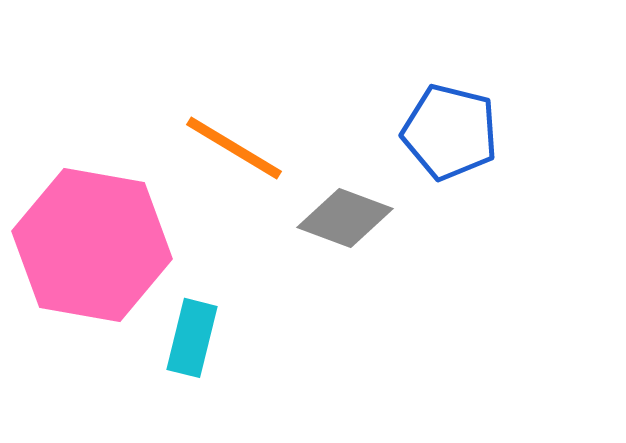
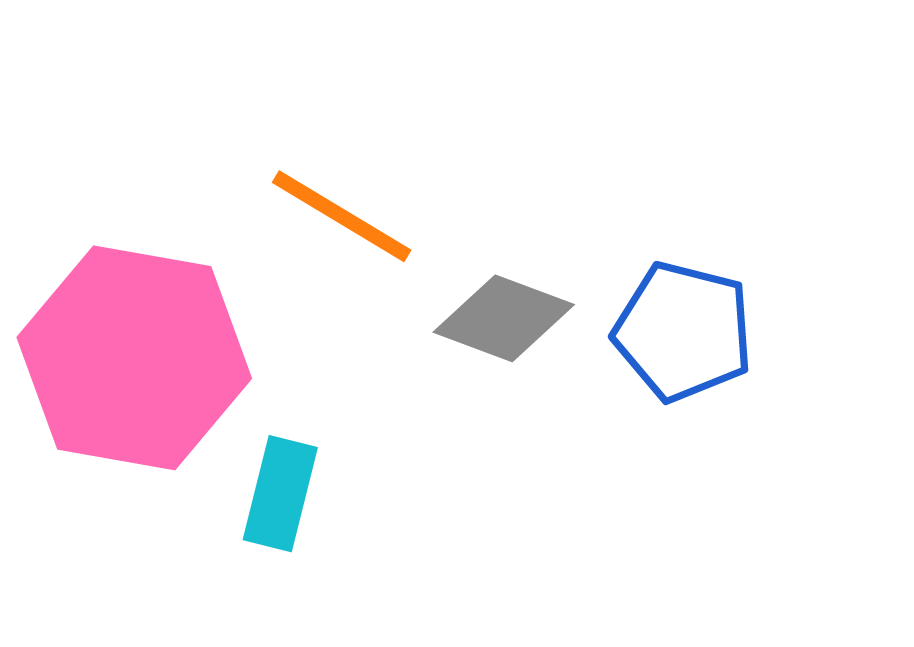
blue pentagon: (450, 132) -> (683, 332), moved

